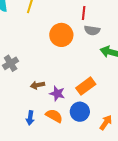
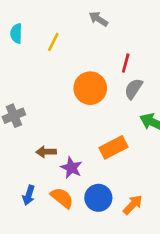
gray semicircle: (92, 30) -> (133, 89), turned 105
orange rectangle: (86, 86) -> (114, 147), moved
orange arrow: (106, 123) -> (133, 205), moved

